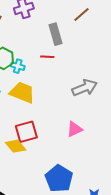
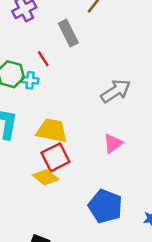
red line: (47, 57) -> (43, 59), moved, turned 64
yellow trapezoid: (22, 92) -> (52, 131), moved

